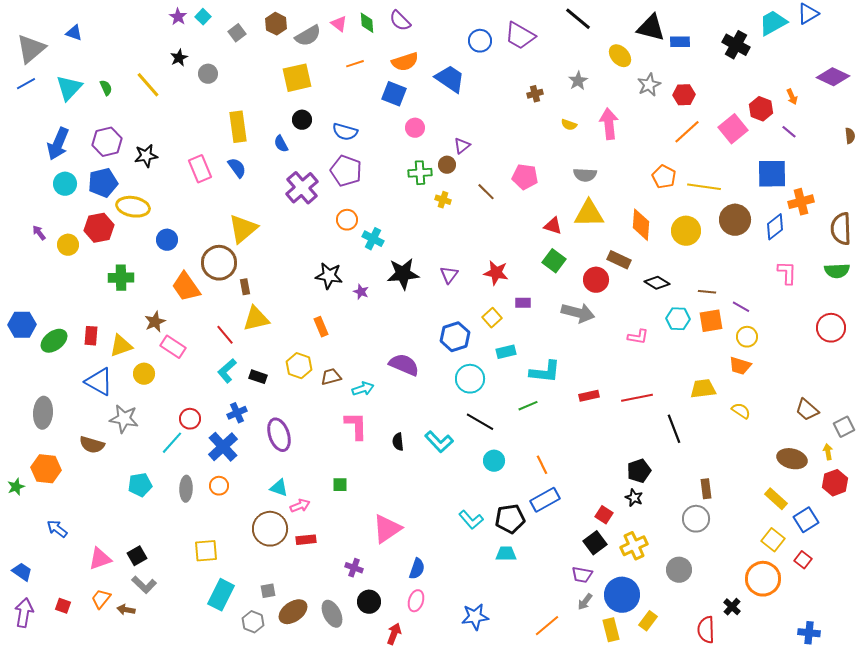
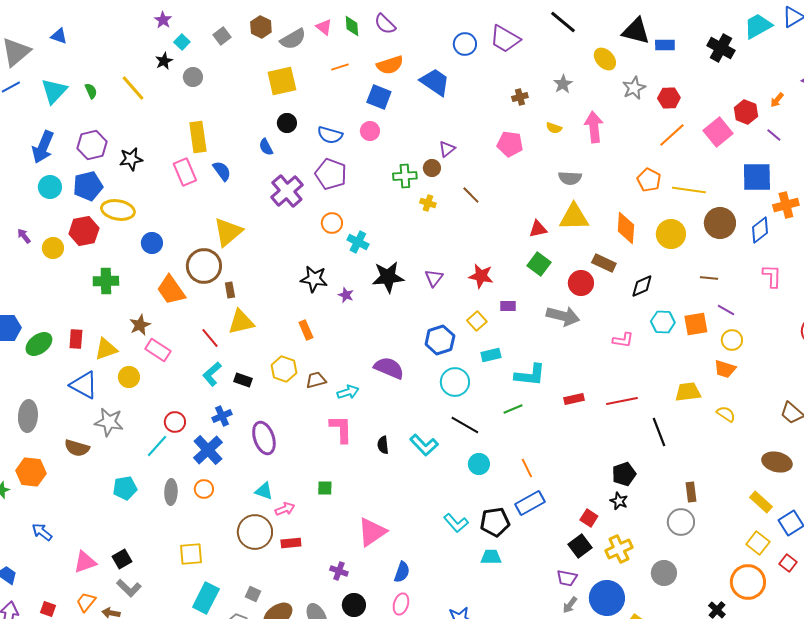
cyan square: (203, 17) -> (182, 42), moved
orange arrow: (792, 97) -> (777, 100), turned 63
yellow rectangle: (238, 127) -> (198, 137), moved
pink circle: (415, 128) -> (370, 131), moved
pink pentagon: (525, 177) -> (510, 144), moved
red triangle: (553, 226) -> (538, 229), turned -30
black diamond: (657, 283) -> (642, 286), turned -55
brown line: (707, 292) -> (709, 278), moved
gray square: (268, 591) -> (253, 594), turned 35

